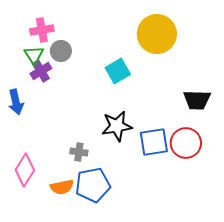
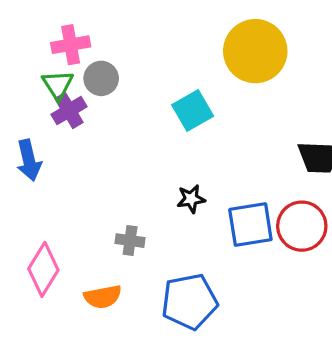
black star: (117, 126) -> (191, 199), size x0.6
blue pentagon: (93, 185) -> (189, 302), moved

